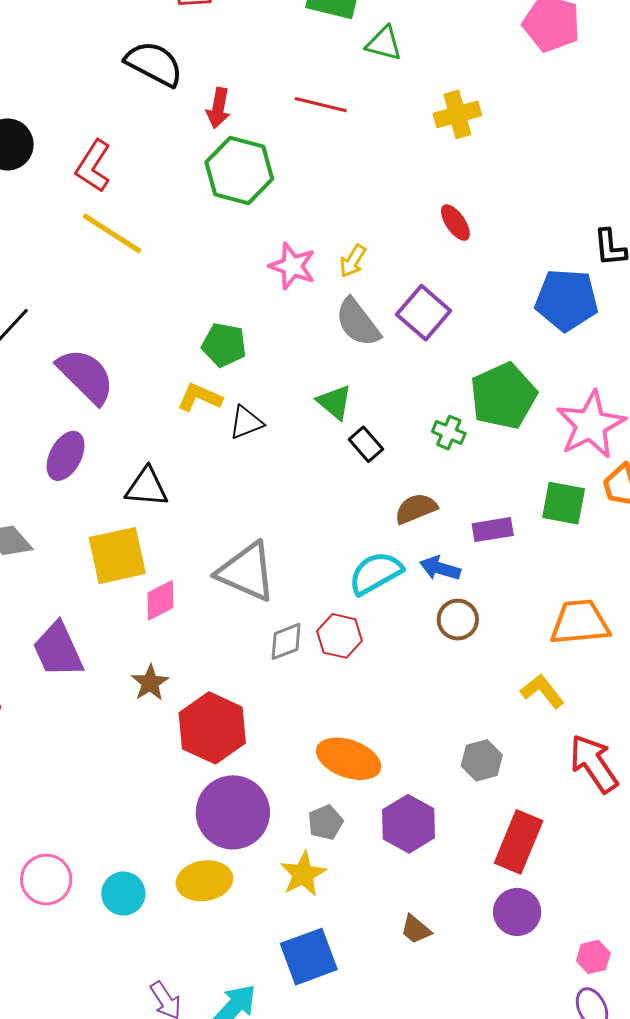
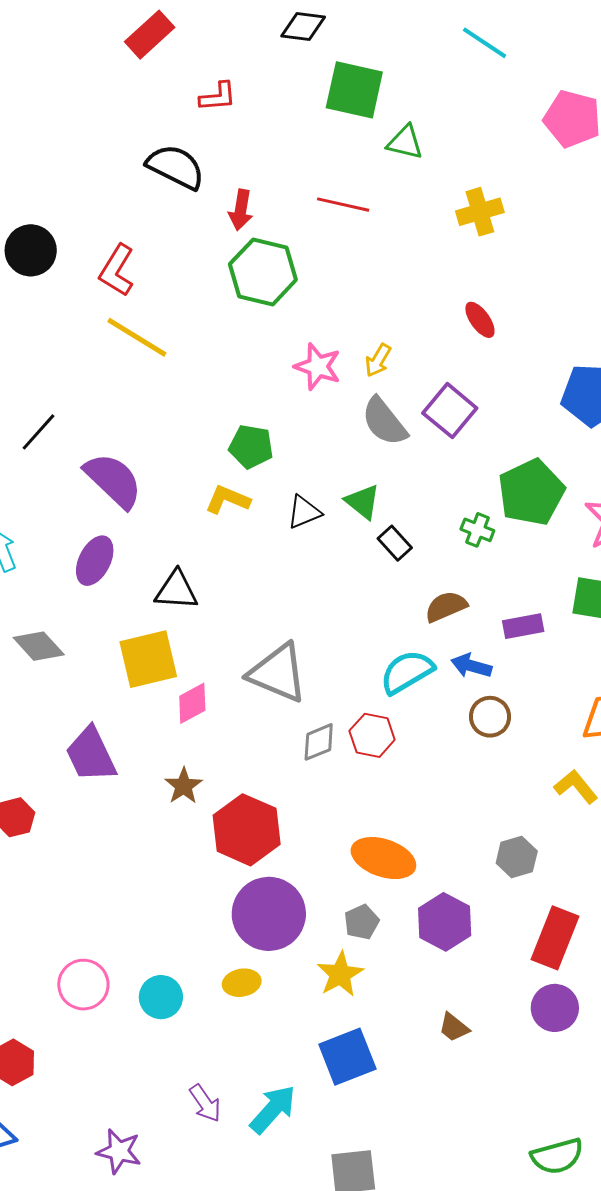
black triangle: (246, 422) -> (304, 512), moved
yellow ellipse: (204, 881) -> (242, 983), size x0.7

